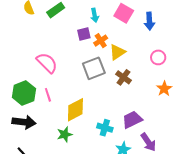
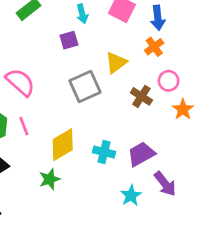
orange cross: (101, 41) -> (154, 47), moved
pink circle: (158, 57) -> (169, 81), moved
brown cross: (124, 77) -> (141, 96), moved
cyan cross: (105, 128) -> (104, 152), moved

